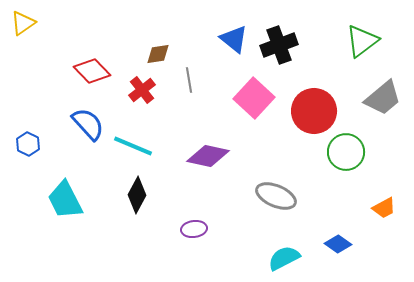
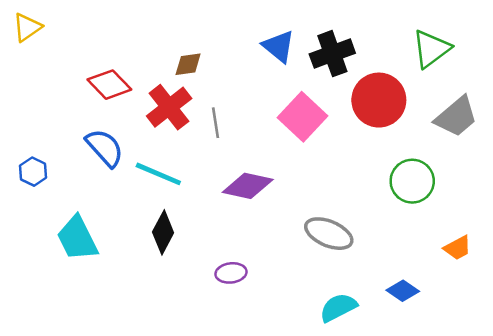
gray line: (189, 80) -> (216, 123), moved
red cross: (142, 90) -> (169, 107), size x1.4
red circle: (314, 111) -> (379, 100), moved

